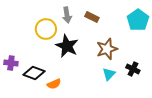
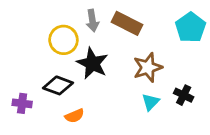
brown rectangle: (92, 17) -> (127, 23), size x1.5
purple cross: (11, 63) -> (22, 103), moved
black diamond: (34, 73) -> (58, 85), moved

